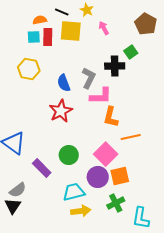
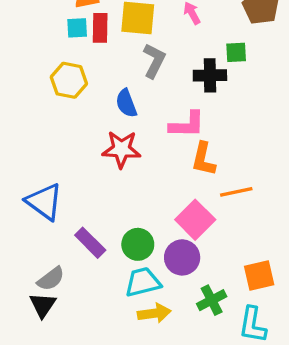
green square: (131, 52) -> (236, 52), turned 32
gray L-shape: (89, 78) -> (154, 61), moved
red star: (61, 111) -> (121, 149), turned 30
green circle: (69, 155) -> (138, 244), moved
orange square: (120, 176) -> (259, 276), moved

